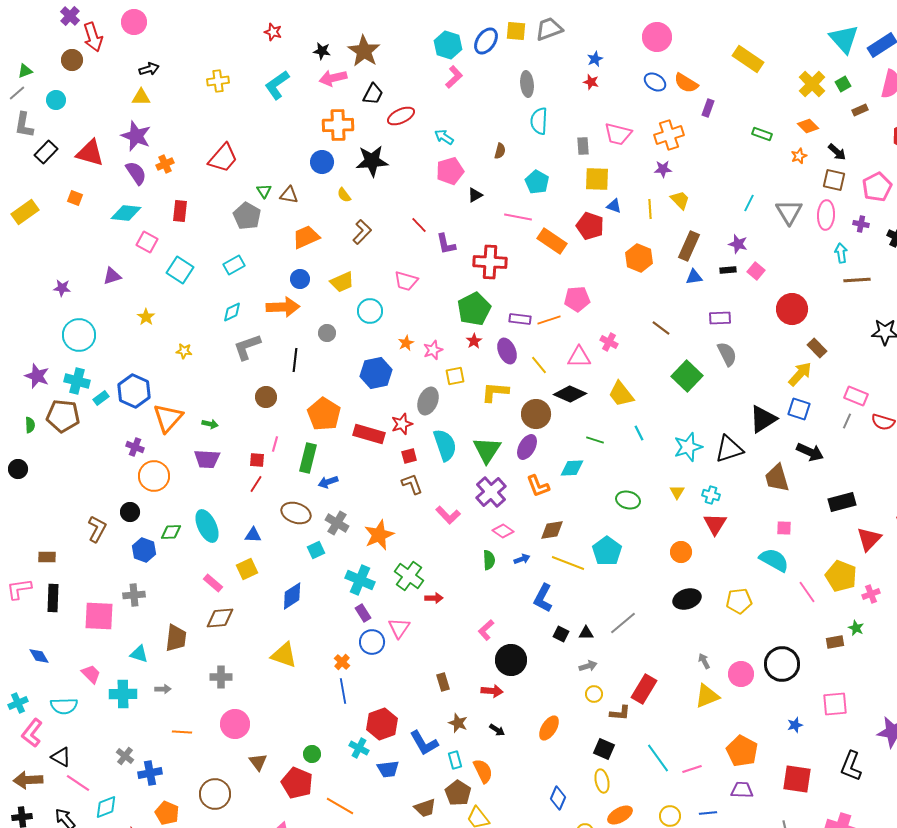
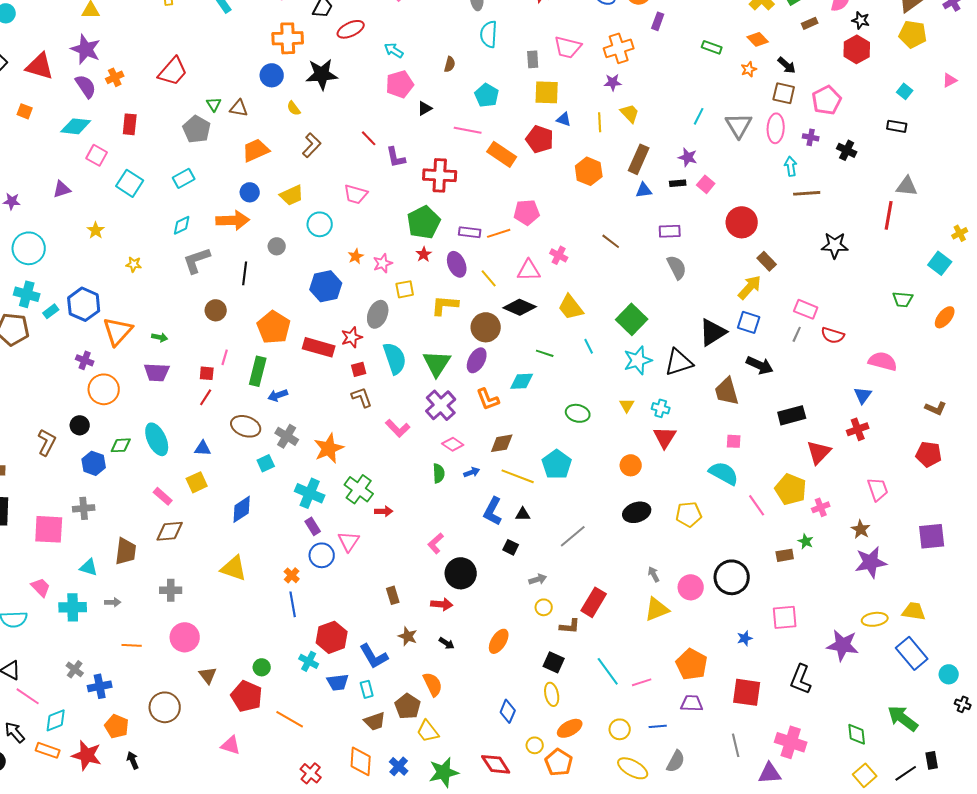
green square: (687, 376) -> (632, 319), moved
black triangle: (586, 633) -> (523, 514), moved
cyan rectangle: (455, 760) -> (367, 689), moved

